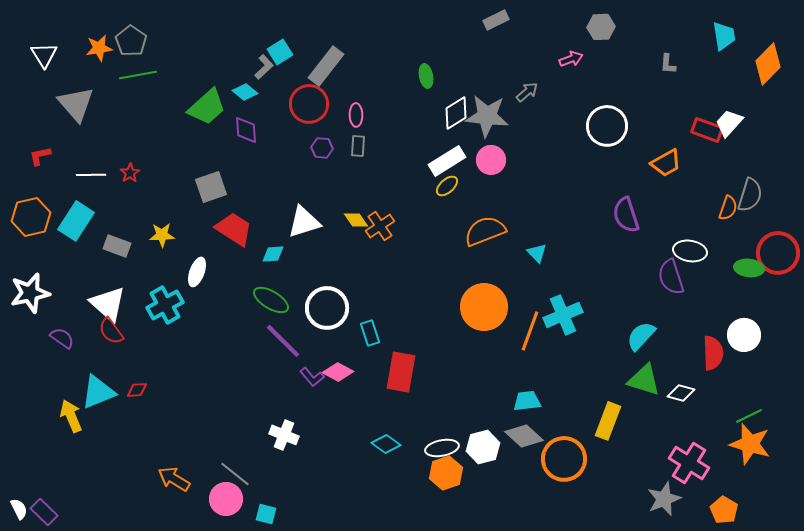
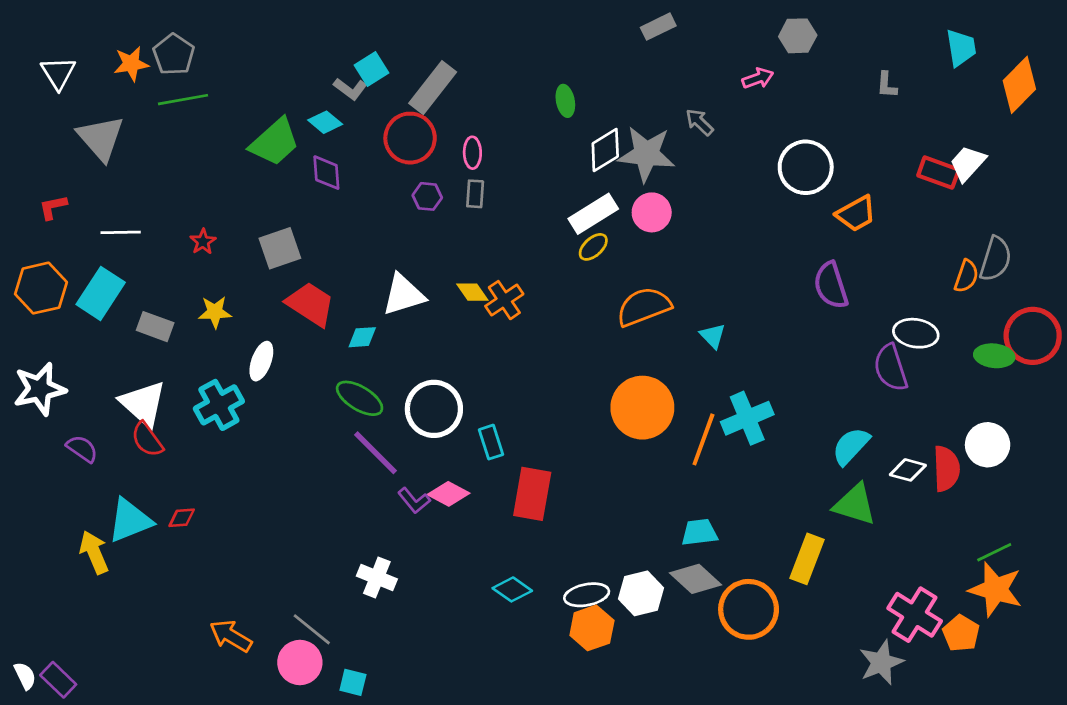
gray L-shape: (264, 67) -> (350, 89), turned 80
gray arrow: (527, 92) -> (699, 122), turned -95
orange trapezoid: (666, 163) -> (856, 214), moved
red star: (130, 173) -> (203, 242), moved
white diamond: (681, 393) -> (908, 470), moved
orange pentagon: (724, 510) -> (961, 633), moved

